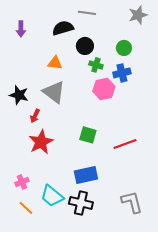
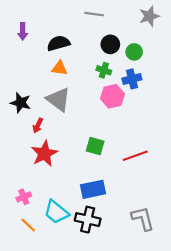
black semicircle: (63, 28) -> (58, 43), moved
black circle: (85, 46) -> (110, 44), moved

